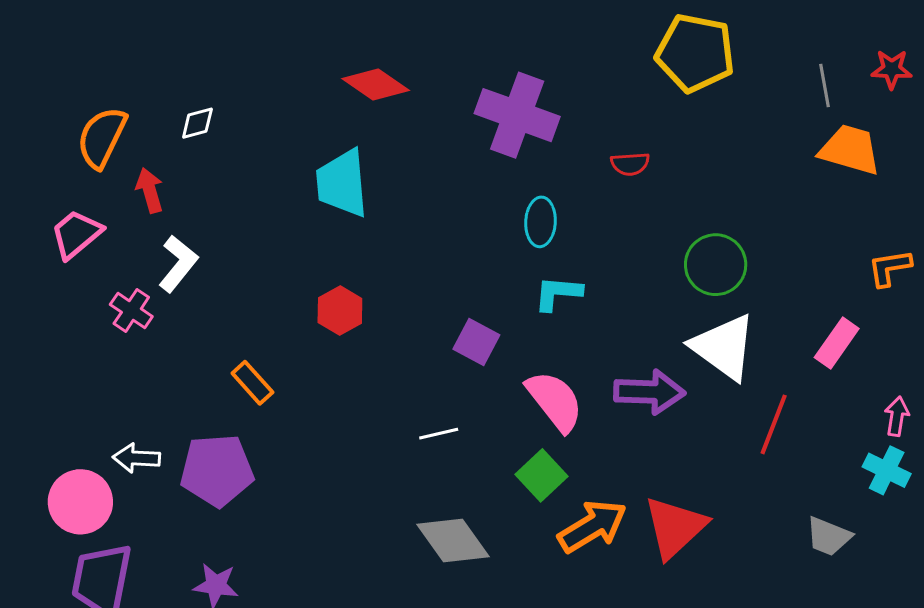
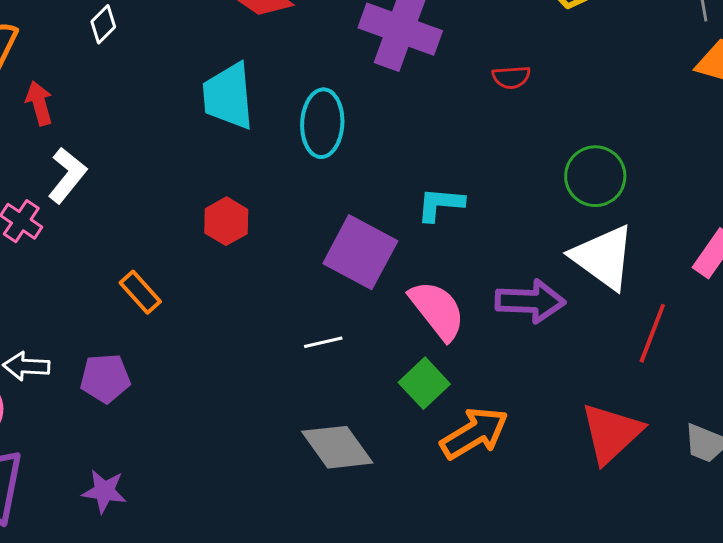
white diamond: (197, 123) -> (103, 24), moved, turned -30
cyan ellipse: (541, 222) -> (322, 123), moved, size x1.4
purple square: (476, 342) -> (360, 252), size x1.6
purple pentagon: (217, 470) -> (105, 378), size x0.7
red triangle: (675, 527) -> (611, 433), moved

